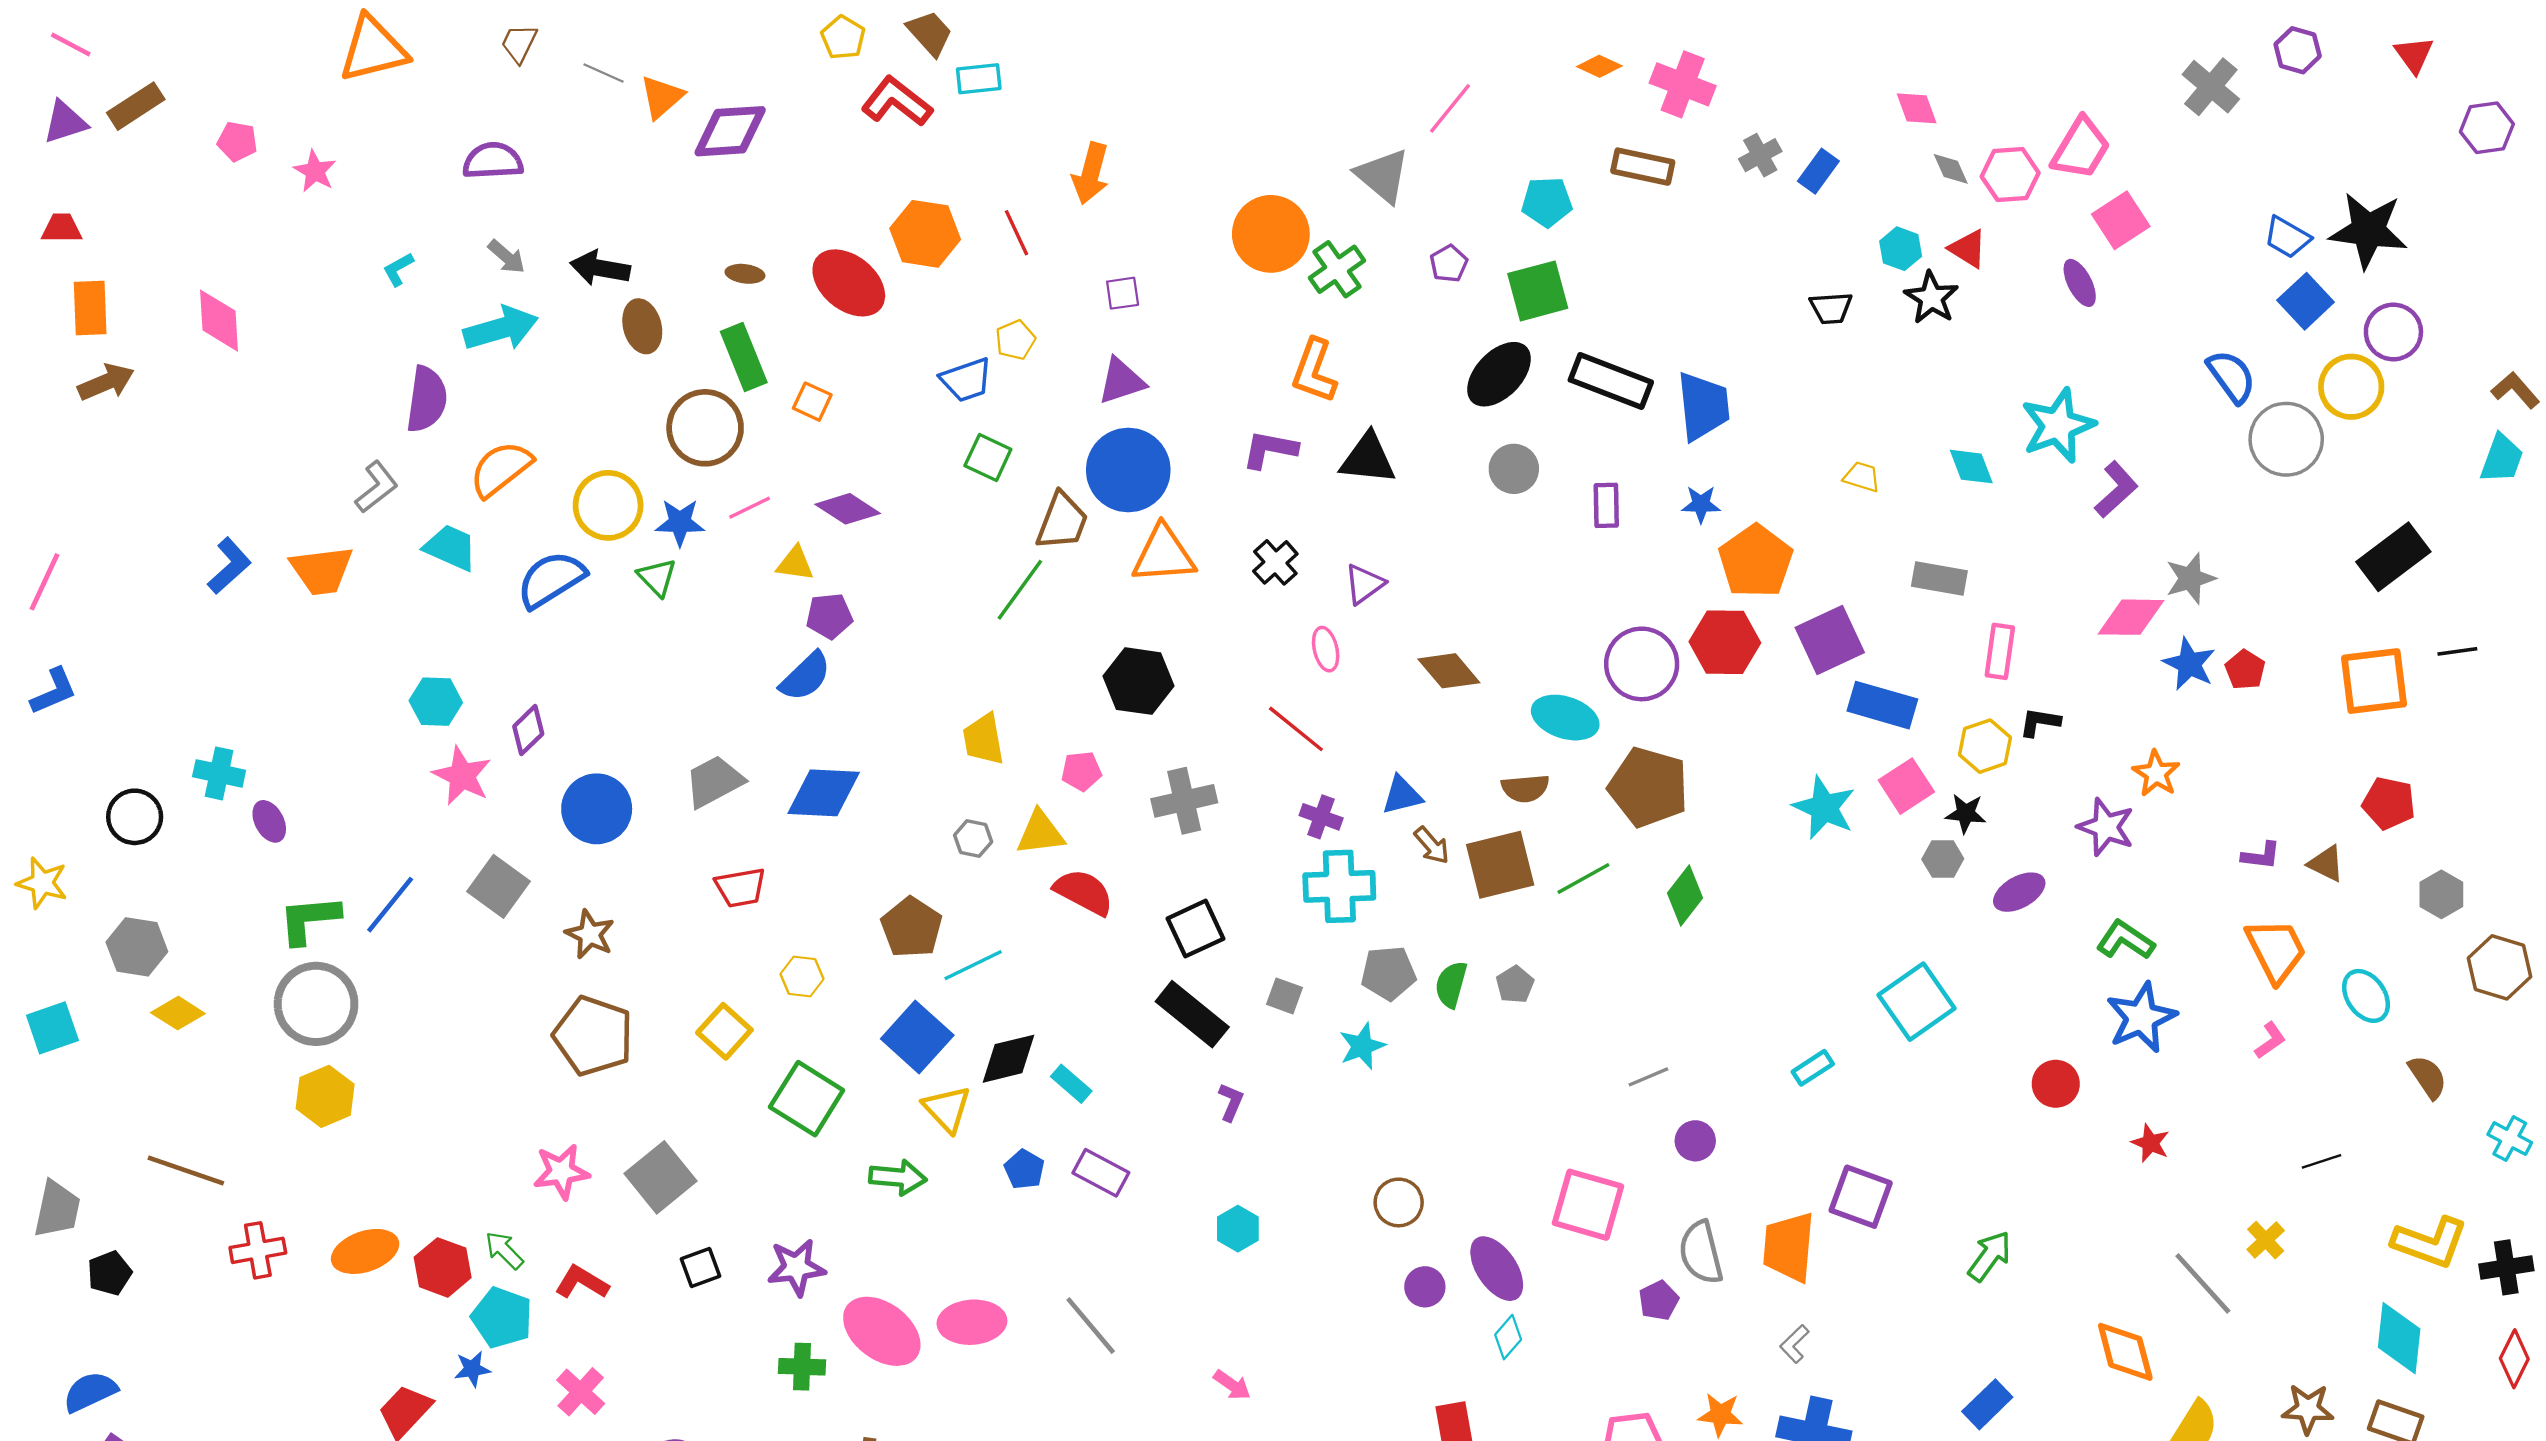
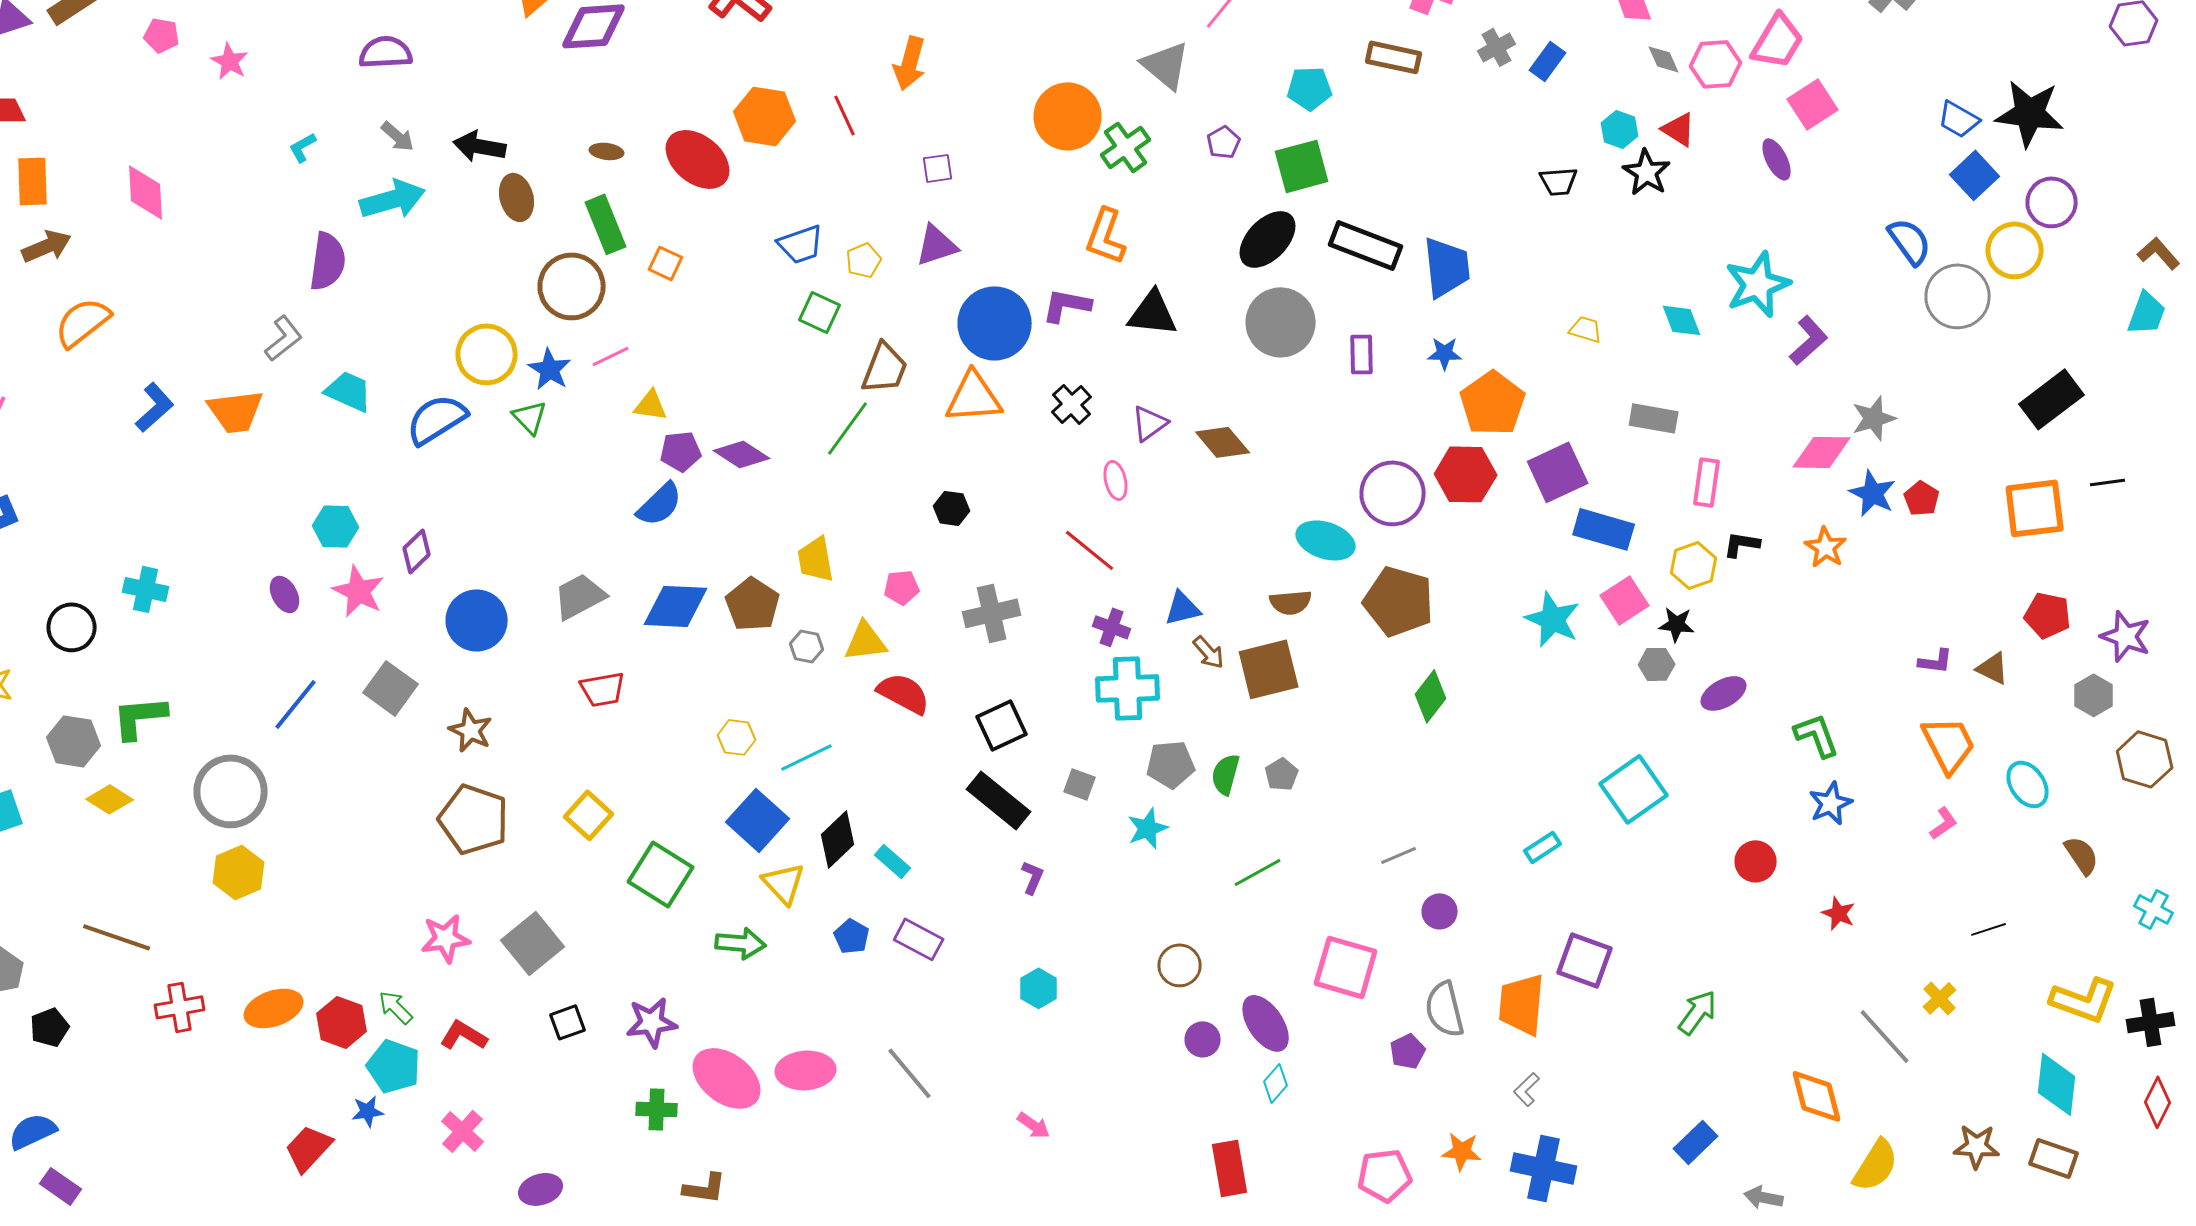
yellow pentagon: (1015, 340) -> (864, 260), moved
orange semicircle: (501, 469) -> (83, 322), moved
gray circle: (1514, 469) -> (1281, 322), size x1.6
blue circle: (1128, 470) -> (995, 323), moved
purple diamond: (848, 509) -> (742, 454), moved
blue star: (680, 522) -> (550, 369), turned 30
brown diamond: (1449, 671) -> (1223, 442), moved
black hexagon: (1139, 681) -> (952, 508), size x0.6
orange star: (2156, 773) -> (1826, 547), moved
purple ellipse: (269, 821) -> (285, 594), moved
purple star: (2106, 827) -> (2126, 636), moved
green line: (1583, 878) -> (1258, 872), moved
green L-shape: (309, 919) -> (140, 717), moved
brown pentagon: (912, 927) -> (753, 604), moved
green L-shape: (2125, 940) -> (1817, 735), turned 36
yellow hexagon: (802, 977) -> (737, 737), moved
blue star: (2141, 1018) -> (1831, 803), size x0.7
black diamond: (1008, 1059) -> (838, 839), turned -30

